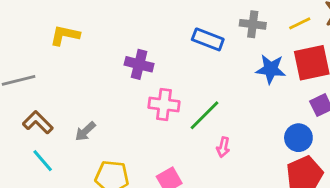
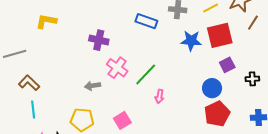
pink cross: (164, 105) -> (117, 68), turned 30
gray arrow: (85, 131) -> (92, 86), moved, turned 35
cyan line: (43, 161) -> (33, 110), turned 36

